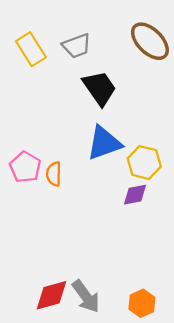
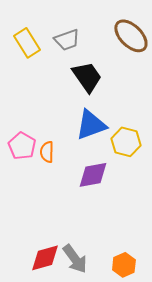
purple diamond: (135, 195) -> (93, 175), moved, size x1.4

